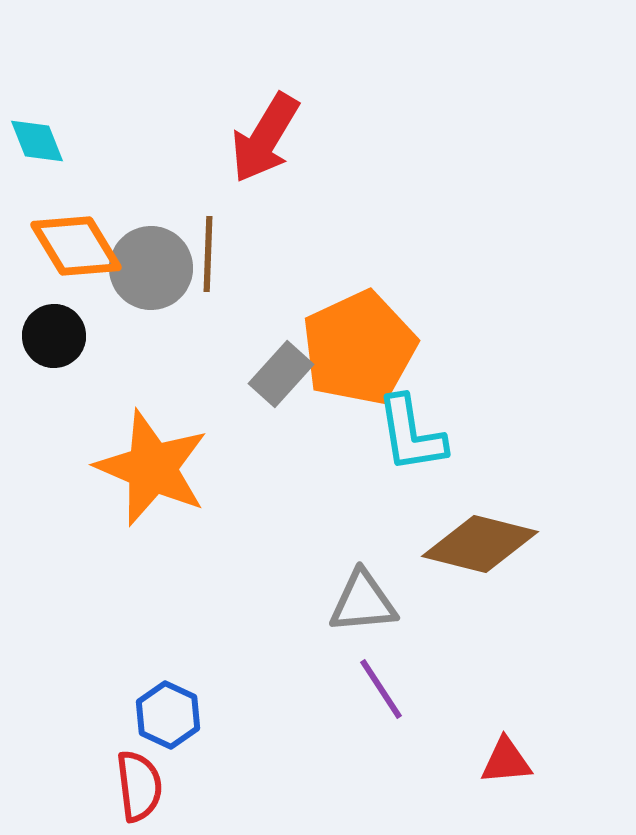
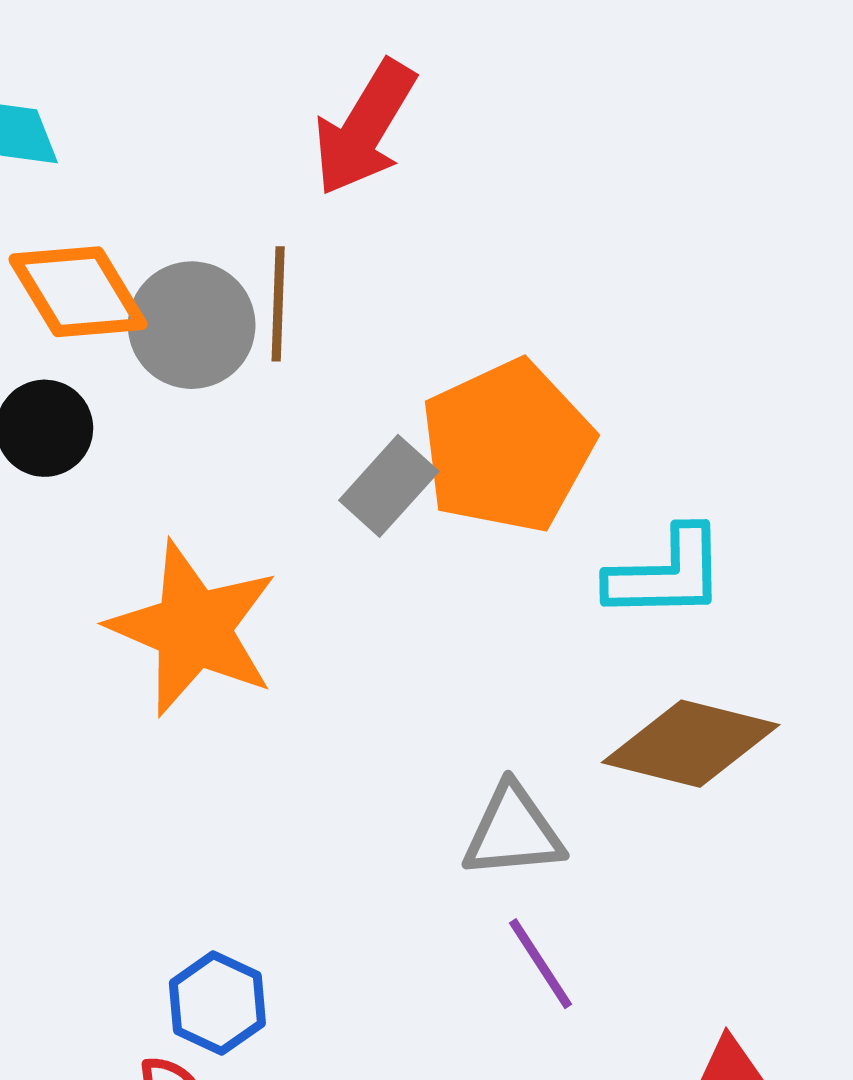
cyan L-shape: (411, 434) -> (666, 574), moved, turned -82

